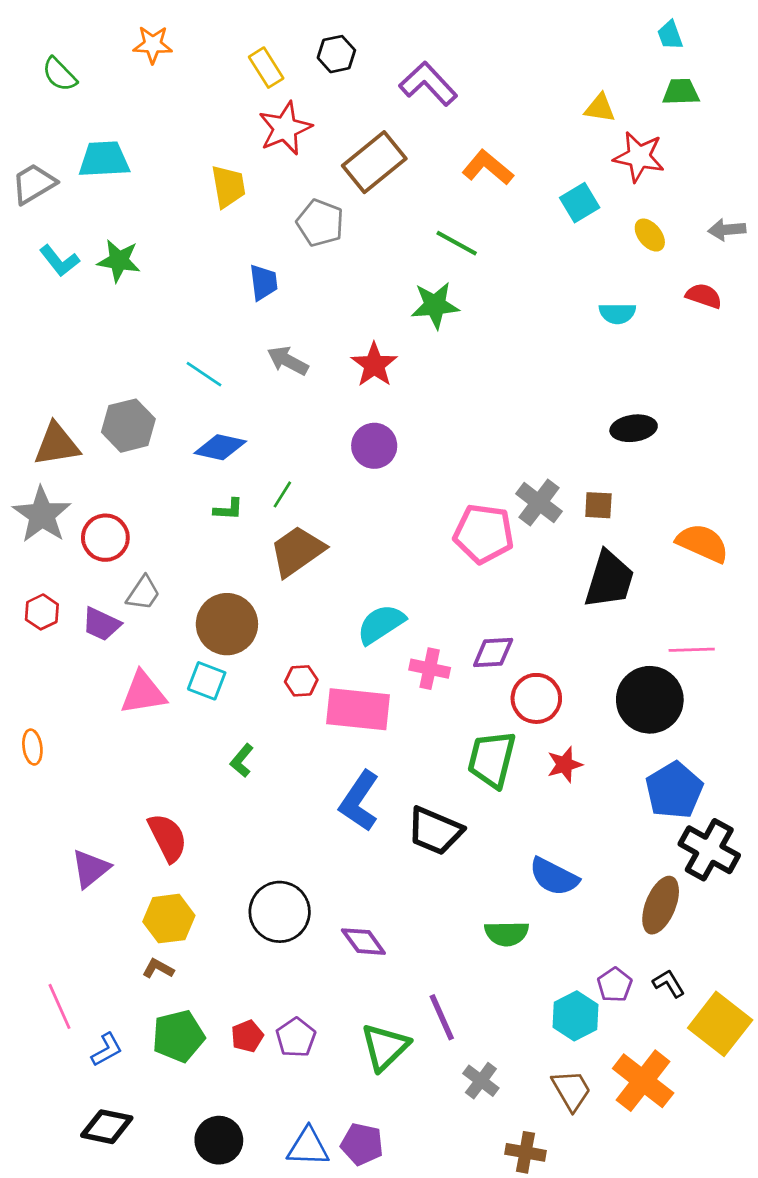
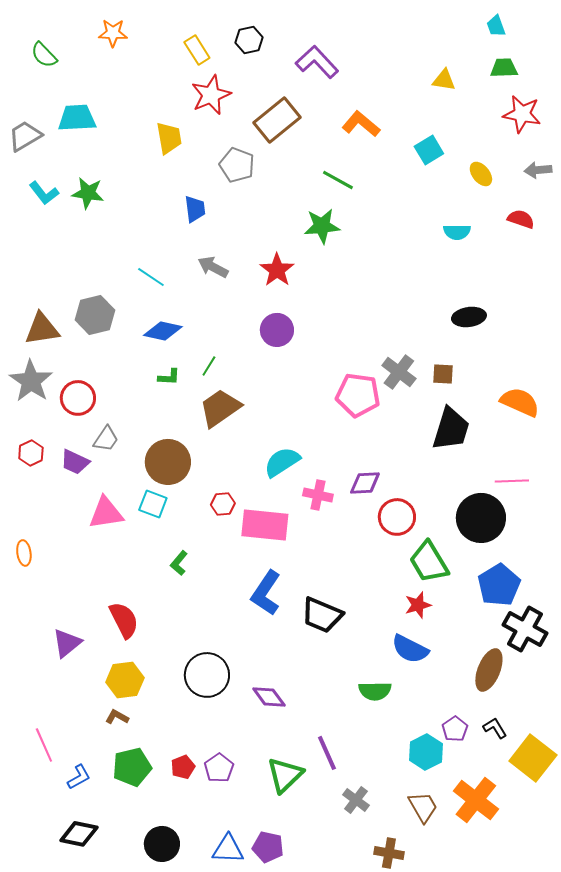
red star: (639, 157) -> (522, 114), moved
green trapezoid: (492, 759) -> (429, 562), moved, turned -45
red star: (565, 765) -> (418, 605), moved

